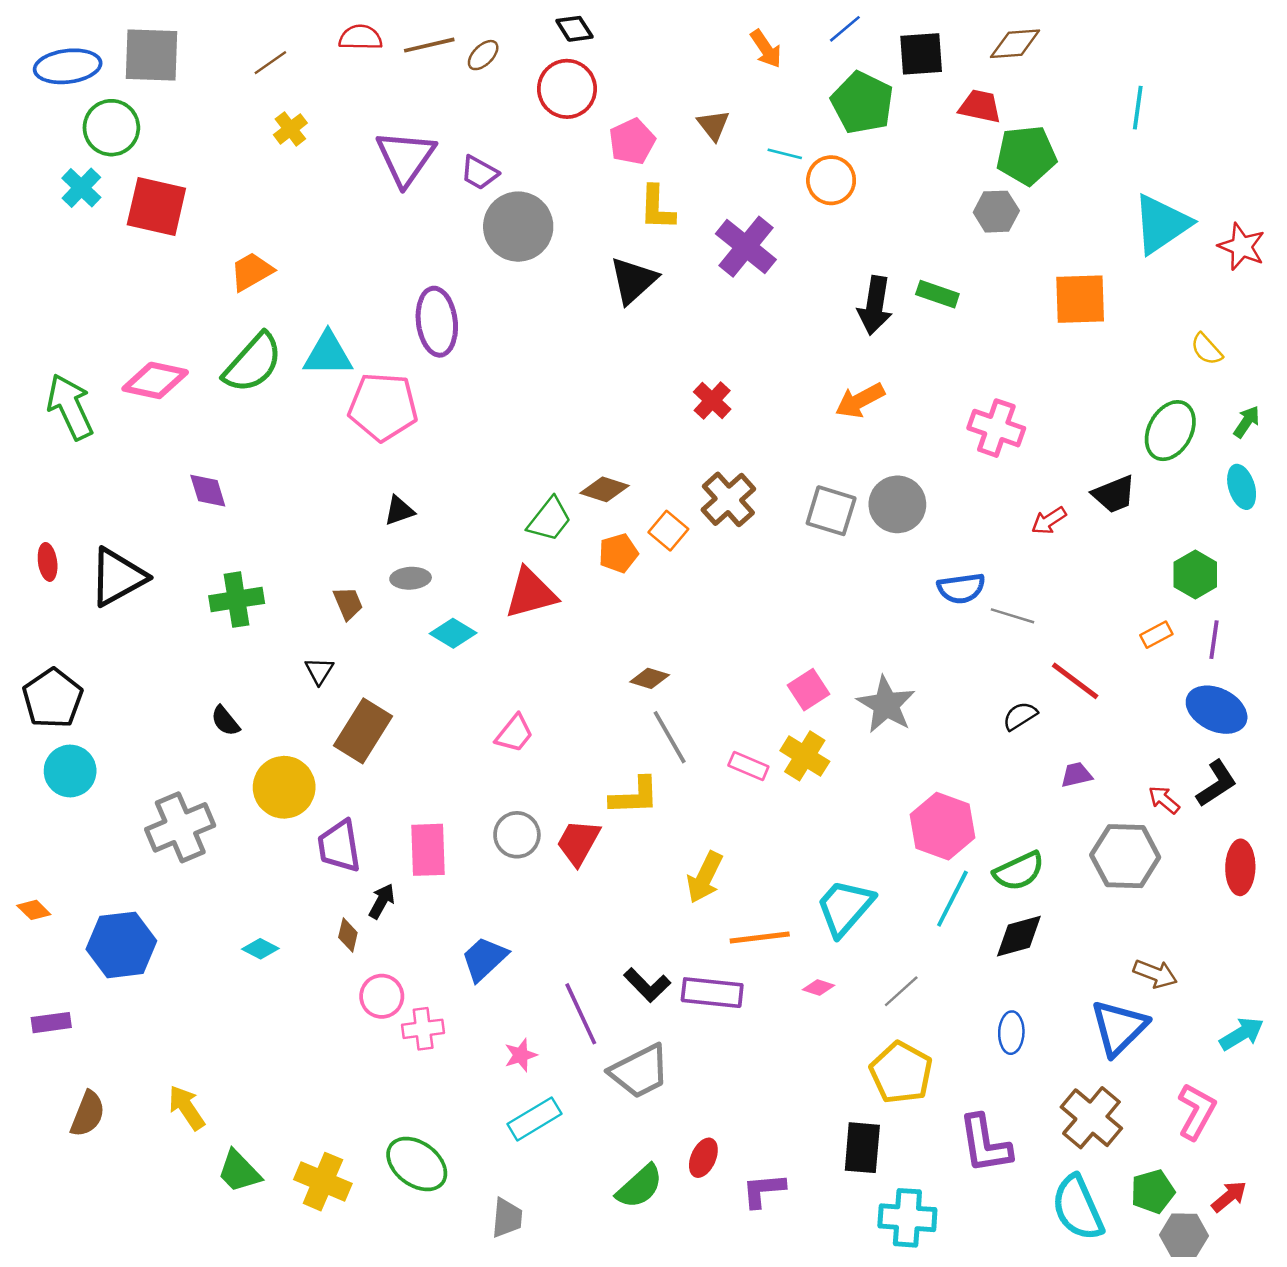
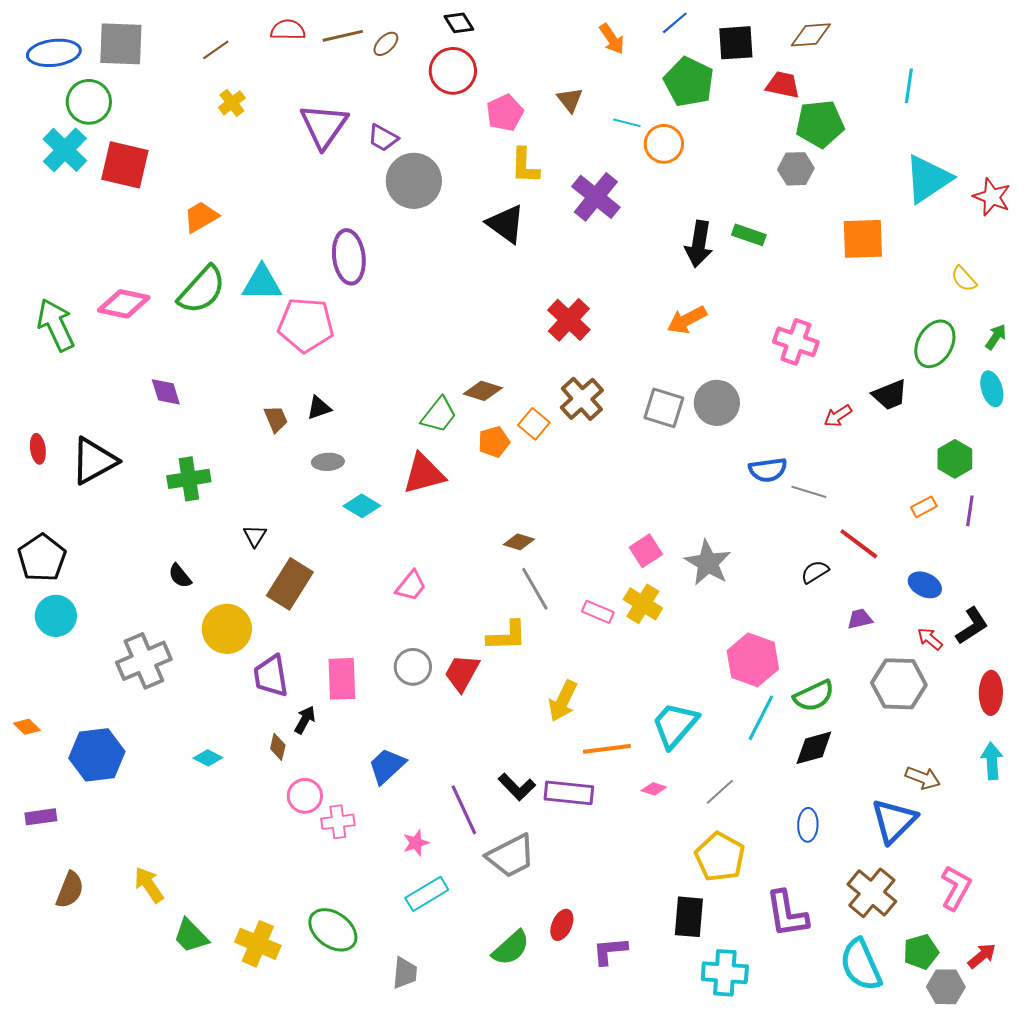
cyan cross: (81, 188) -> (65, 150), size x1.4
black triangle: (633, 280) -> (506, 224), turned -42
red cross: (712, 401) -> (569, 320), size x1.4
brown trapezoid: (348, 603) -> (276, 419), moved
blue ellipse: (1217, 710) -> (925, 585), moved, size x0.7
cyan arrow: (1242, 1034) -> (992, 761), moved, turned -63

